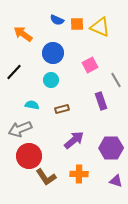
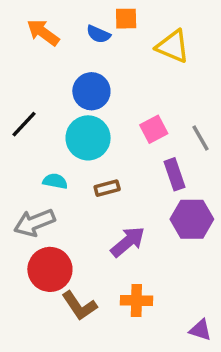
orange square: (77, 24) -> (126, 19), moved
orange arrow: (23, 34) -> (43, 32), moved
pink square: (90, 65) -> (154, 129), moved
cyan circle: (51, 80) -> (88, 138), size x1.6
purple hexagon: (111, 148) -> (192, 219), moved
purple triangle: (116, 181) -> (200, 330), moved

